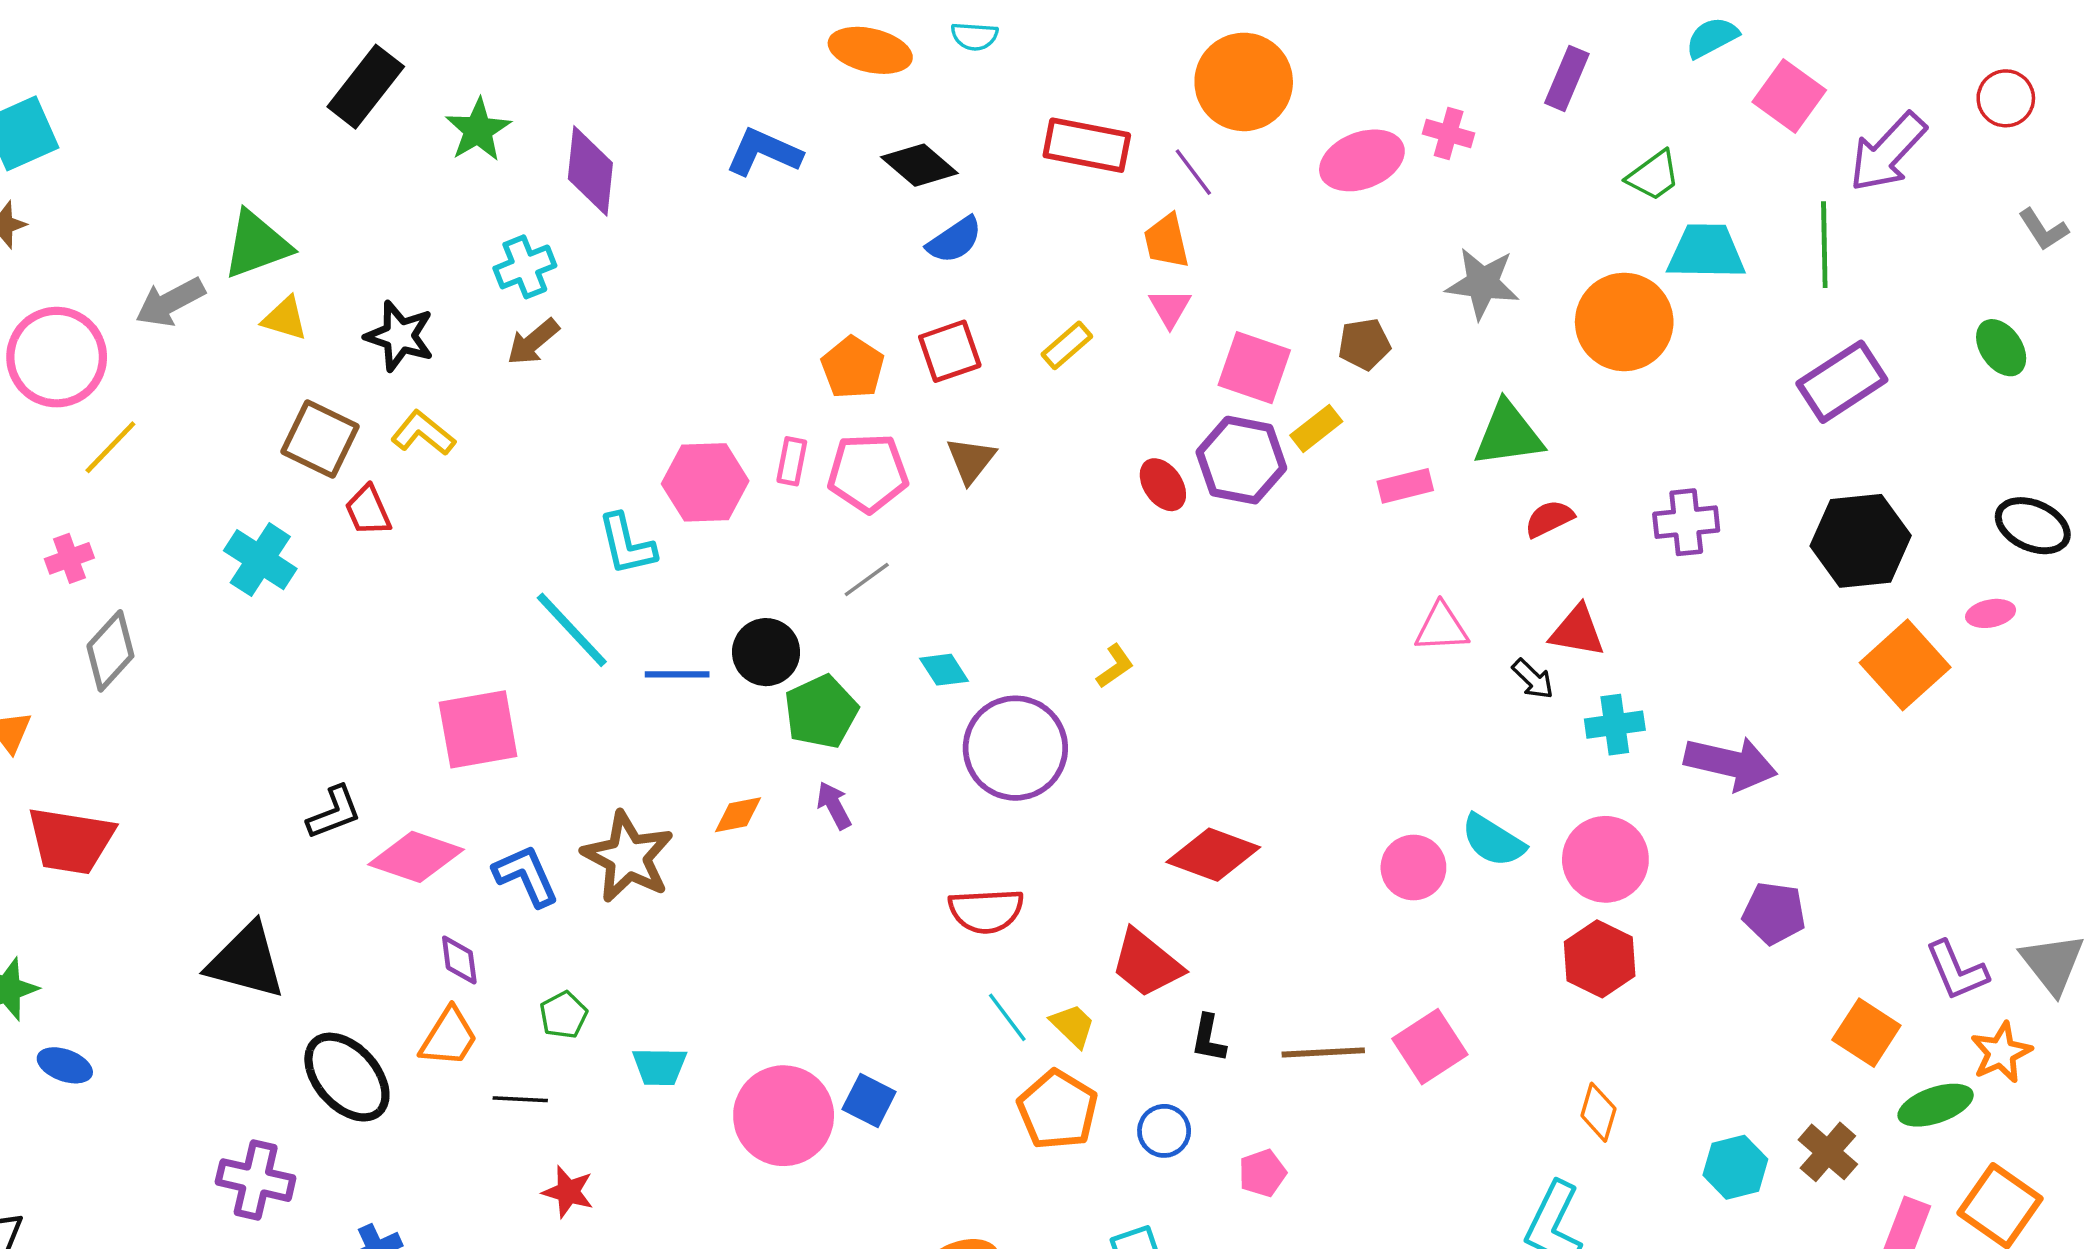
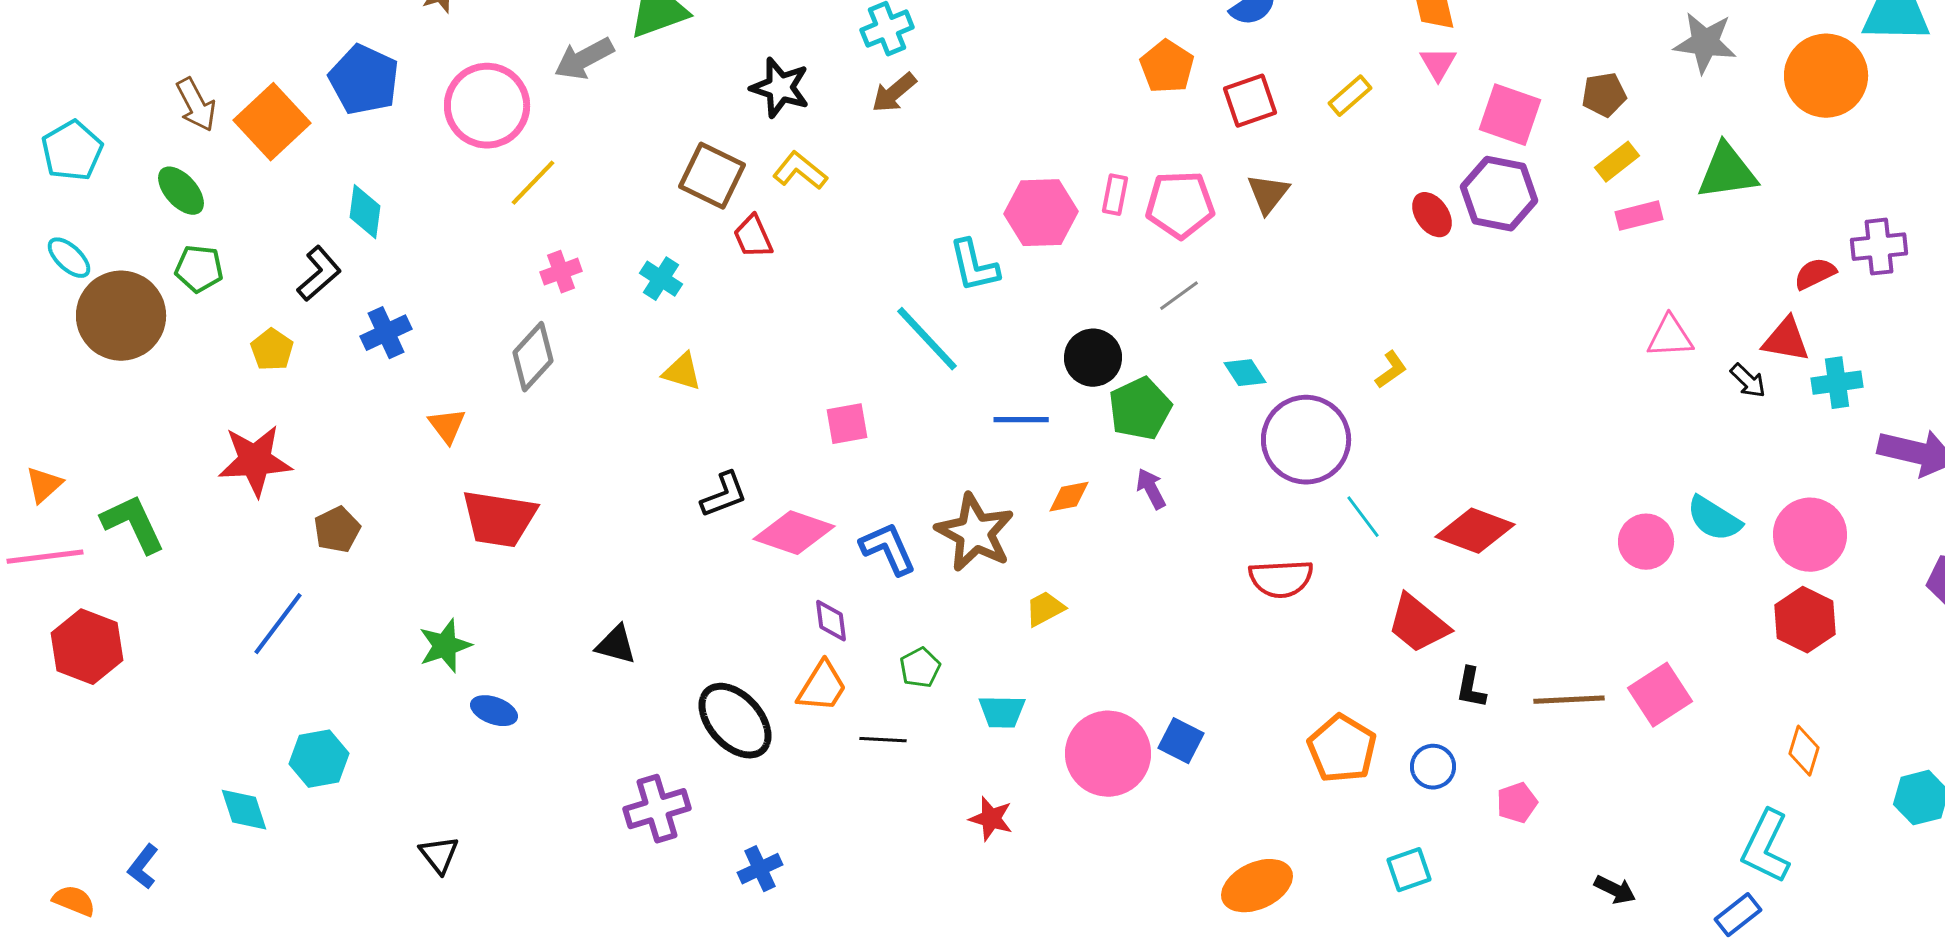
yellow triangle: (285, 318) -> (682, 372), moved
orange pentagon: (853, 368) -> (1167, 67), moved
yellow rectangle: (1316, 428) -> (1617, 162), moved
red semicircle: (1549, 519) -> (1815, 274), moved
pink cross: (69, 558) -> (561, 272), moved
cyan cross: (260, 560) -> (661, 279), size x0.7
blue line: (677, 674) -> (1021, 420), moved
cyan cross: (1615, 725) -> (1837, 383), moved
pink square: (478, 729) -> (847, 424), size x0.6
black triangle: (246, 961) -> (616, 645), moved, size x0.6
cyan line: (1007, 1017) -> (1363, 517), moved
yellow trapezoid: (1073, 1026) -> (1045, 609), moved, turned -72
purple cross: (256, 1180) -> (657, 809), turned -30
red star: (568, 1192) -> (991, 819), moved

